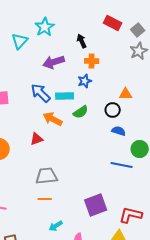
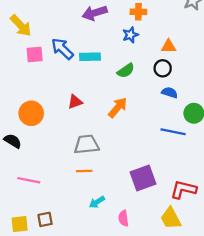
blue arrow: (41, 93) -> (62, 49), moved
orange triangle: (126, 94) -> (168, 46), moved
cyan rectangle: (65, 96) -> (90, 57), moved
orange arrow: (53, 119) -> (118, 108), moved, turned 102

